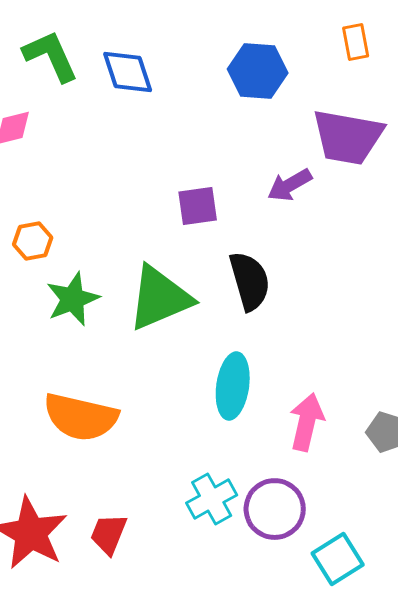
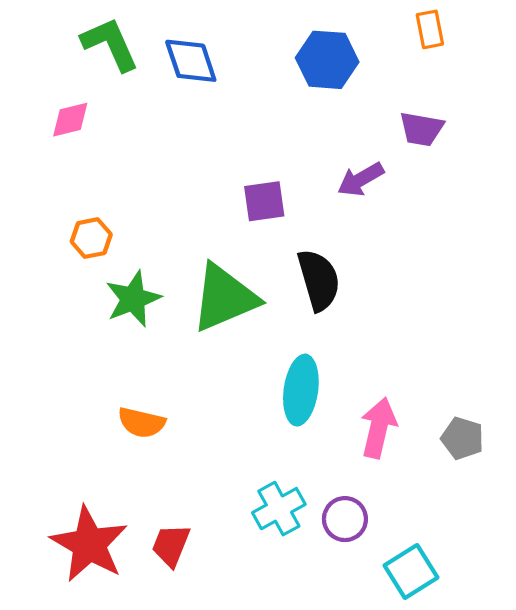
purple trapezoid: (348, 137) -> (421, 129), size x0.6
orange semicircle: (81, 417) -> (142, 423), size x0.6
purple circle: (275, 509) -> (345, 519), size x0.7

